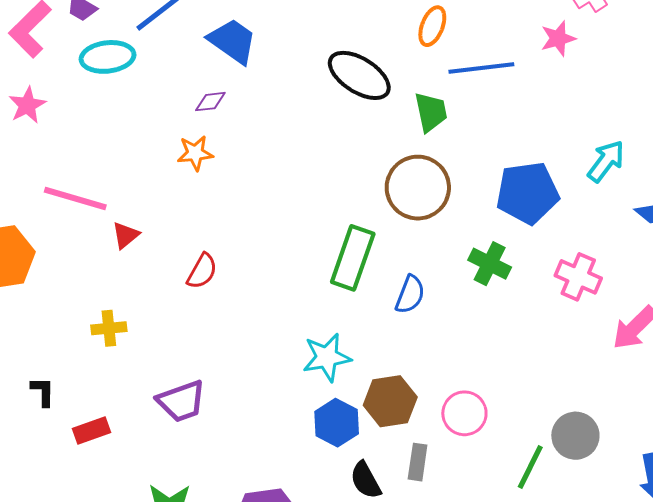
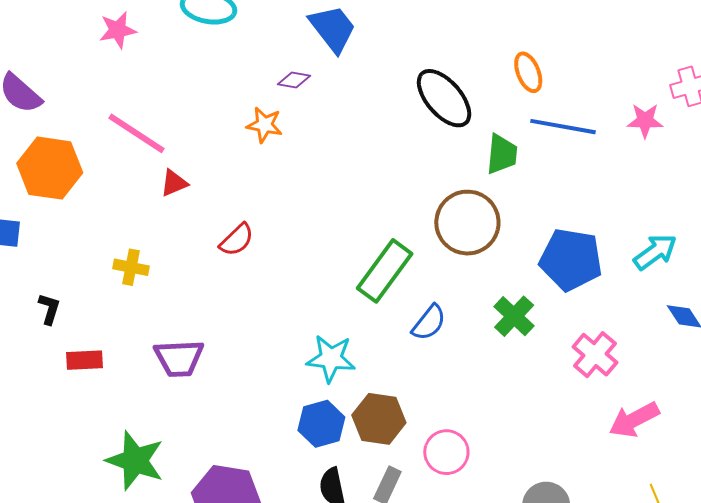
orange ellipse: (432, 26) -> (528, 72), turned -60

